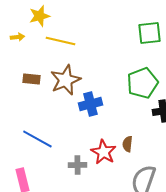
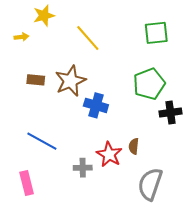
yellow line: (60, 41) -> (88, 38), moved, turned 36
blue cross: (90, 104) -> (96, 105), turned 30

